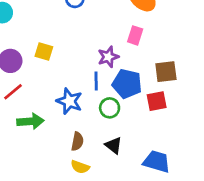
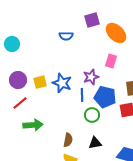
yellow square: (44, 52) -> (40, 82), moved, turned -32
blue star: (69, 101) -> (62, 83), moved
black triangle: (114, 145) -> (95, 143), turned -48

